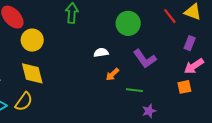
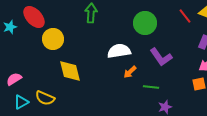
white semicircle: (101, 53) -> (119, 51), size x1.6
yellow diamond: (32, 73) -> (70, 71), moved
yellow semicircle: (24, 102) -> (45, 98), turned 78

